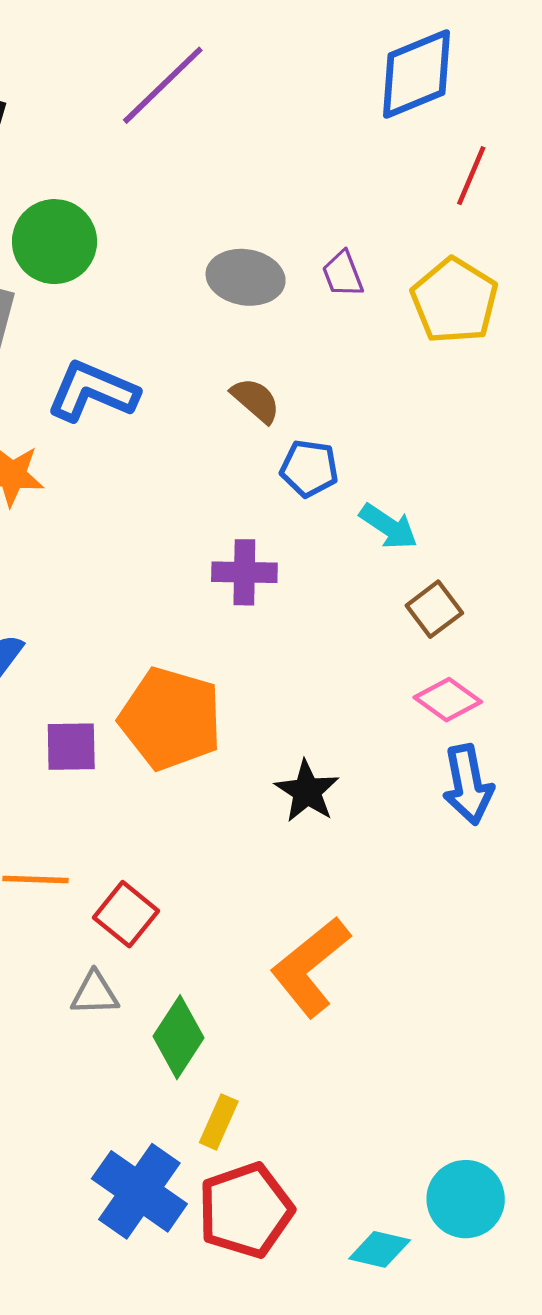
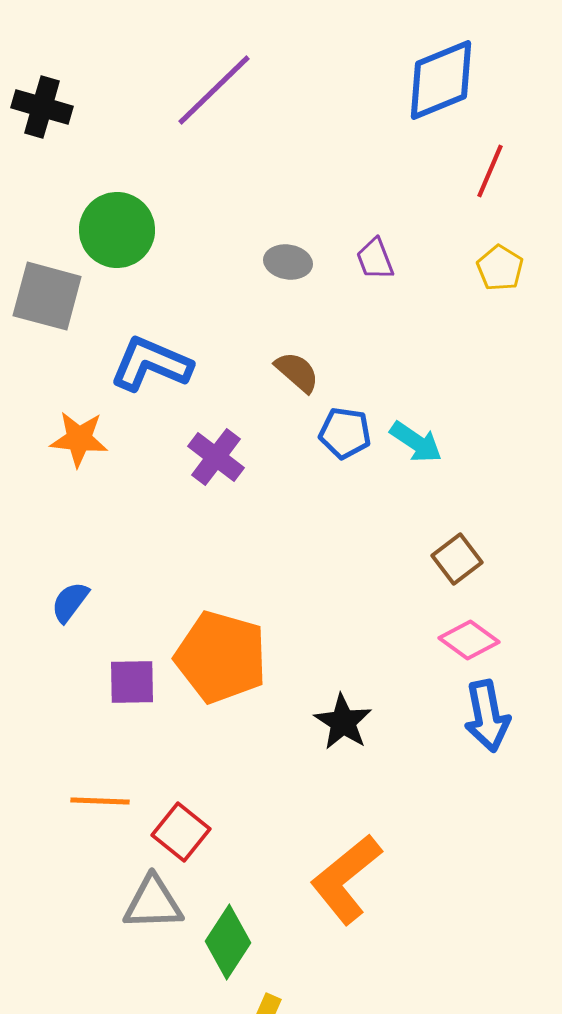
gray ellipse: (246, 277) -> (288, 262), size x0.7
yellow pentagon: (454, 301) -> (500, 268), moved, size x0.6
cyan arrow: (389, 526) -> (416, 442), moved
purple cross: (244, 572) -> (216, 457), moved, turned 36
gray triangle: (95, 994) -> (153, 903), size x1.4

